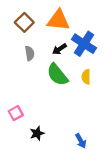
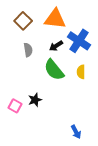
pink square: (16, 113) -> (15, 106), turned -32
black star: (37, 133) -> (35, 100), moved

